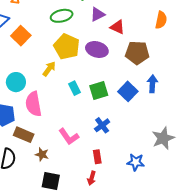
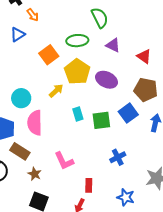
purple triangle: (98, 14) -> (113, 45), turned 42
red triangle: (117, 27) -> (144, 56), moved
orange square: (21, 36) -> (49, 55), moved
blue square: (128, 91) -> (128, 113), moved
blue cross: (102, 125) -> (118, 157), moved

